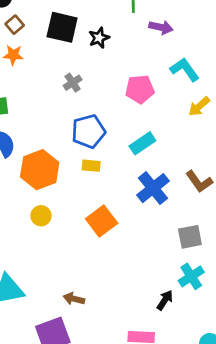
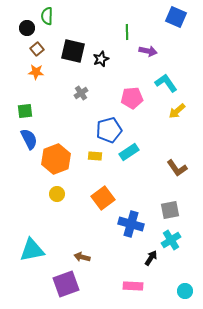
blue pentagon: (88, 131) -> (109, 130), moved
cyan rectangle: (142, 143) -> (129, 152), moved
blue cross: (153, 188) -> (131, 224), moved, turned -35

